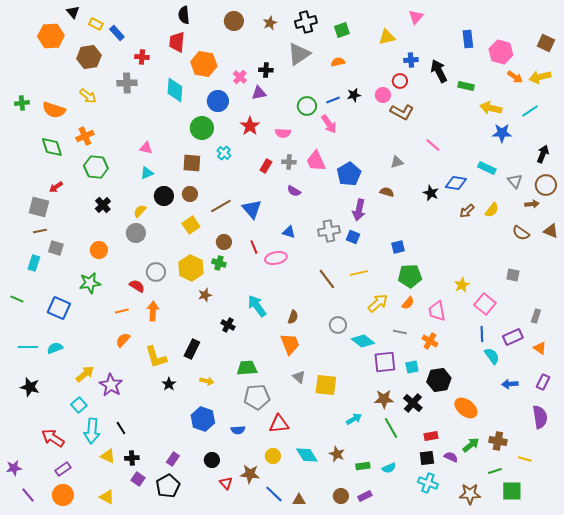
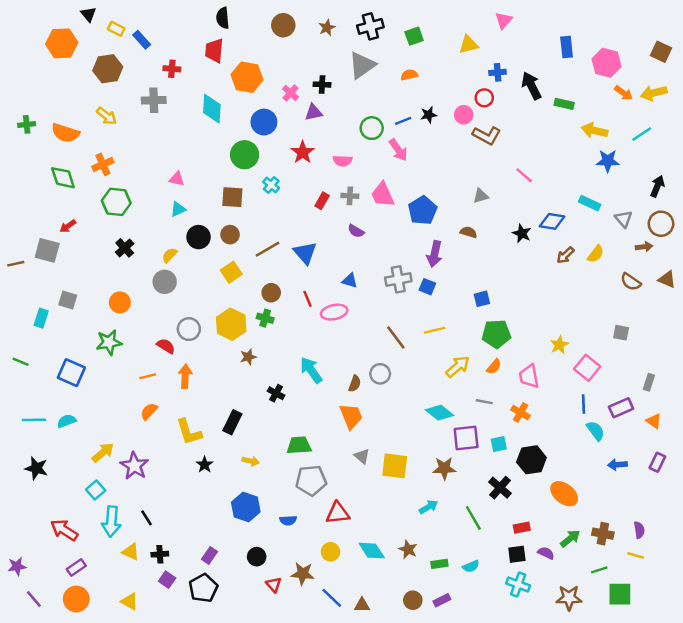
brown line: (40, 231) -> (16, 264), moved
gray circle: (338, 325) -> (380, 374), moved
brown star: (384, 399) -> (444, 468), moved
purple semicircle: (540, 417) -> (639, 530), moved, size x0.6

